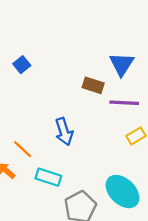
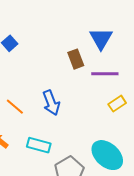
brown rectangle: (93, 85) -> (76, 59), turned 54
orange line: (23, 149) -> (15, 107), moved

